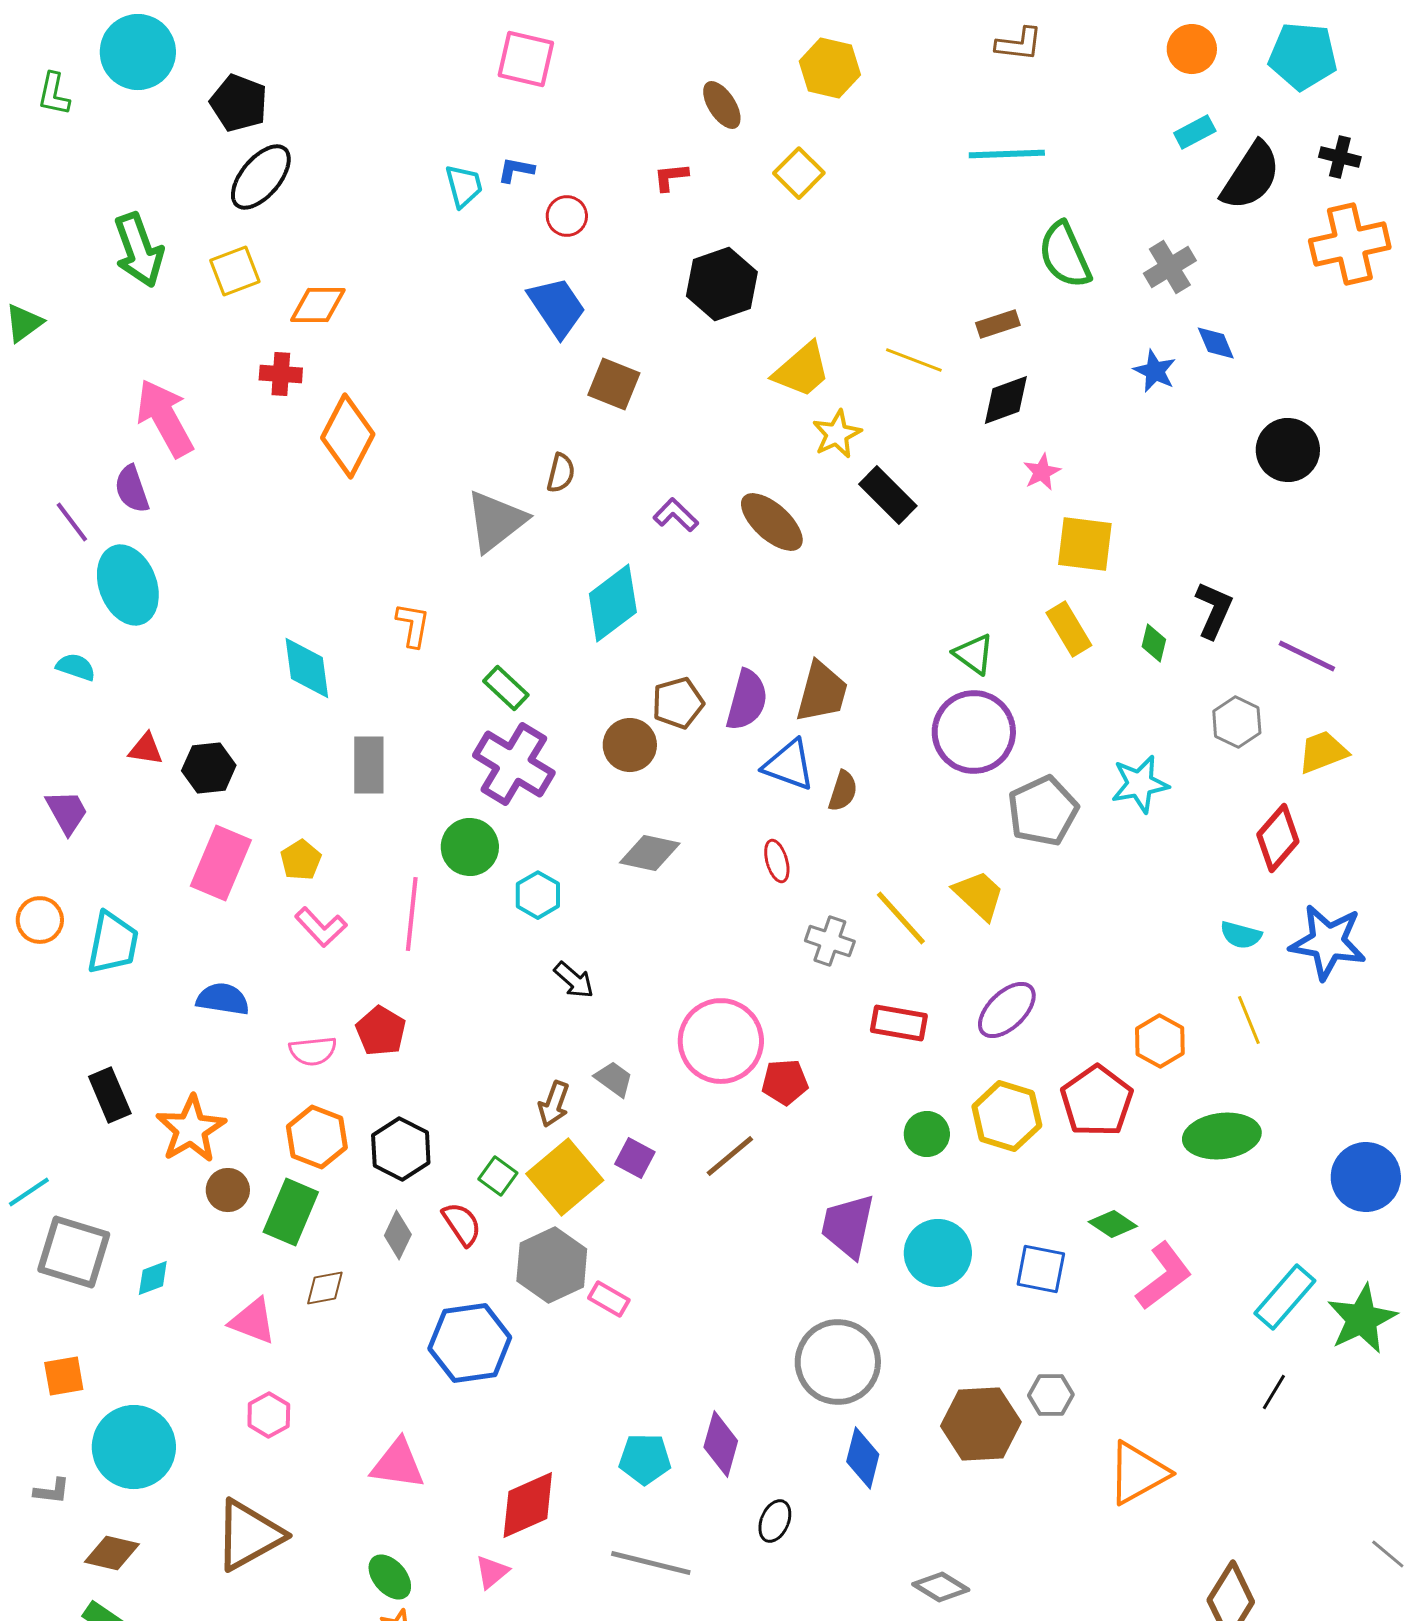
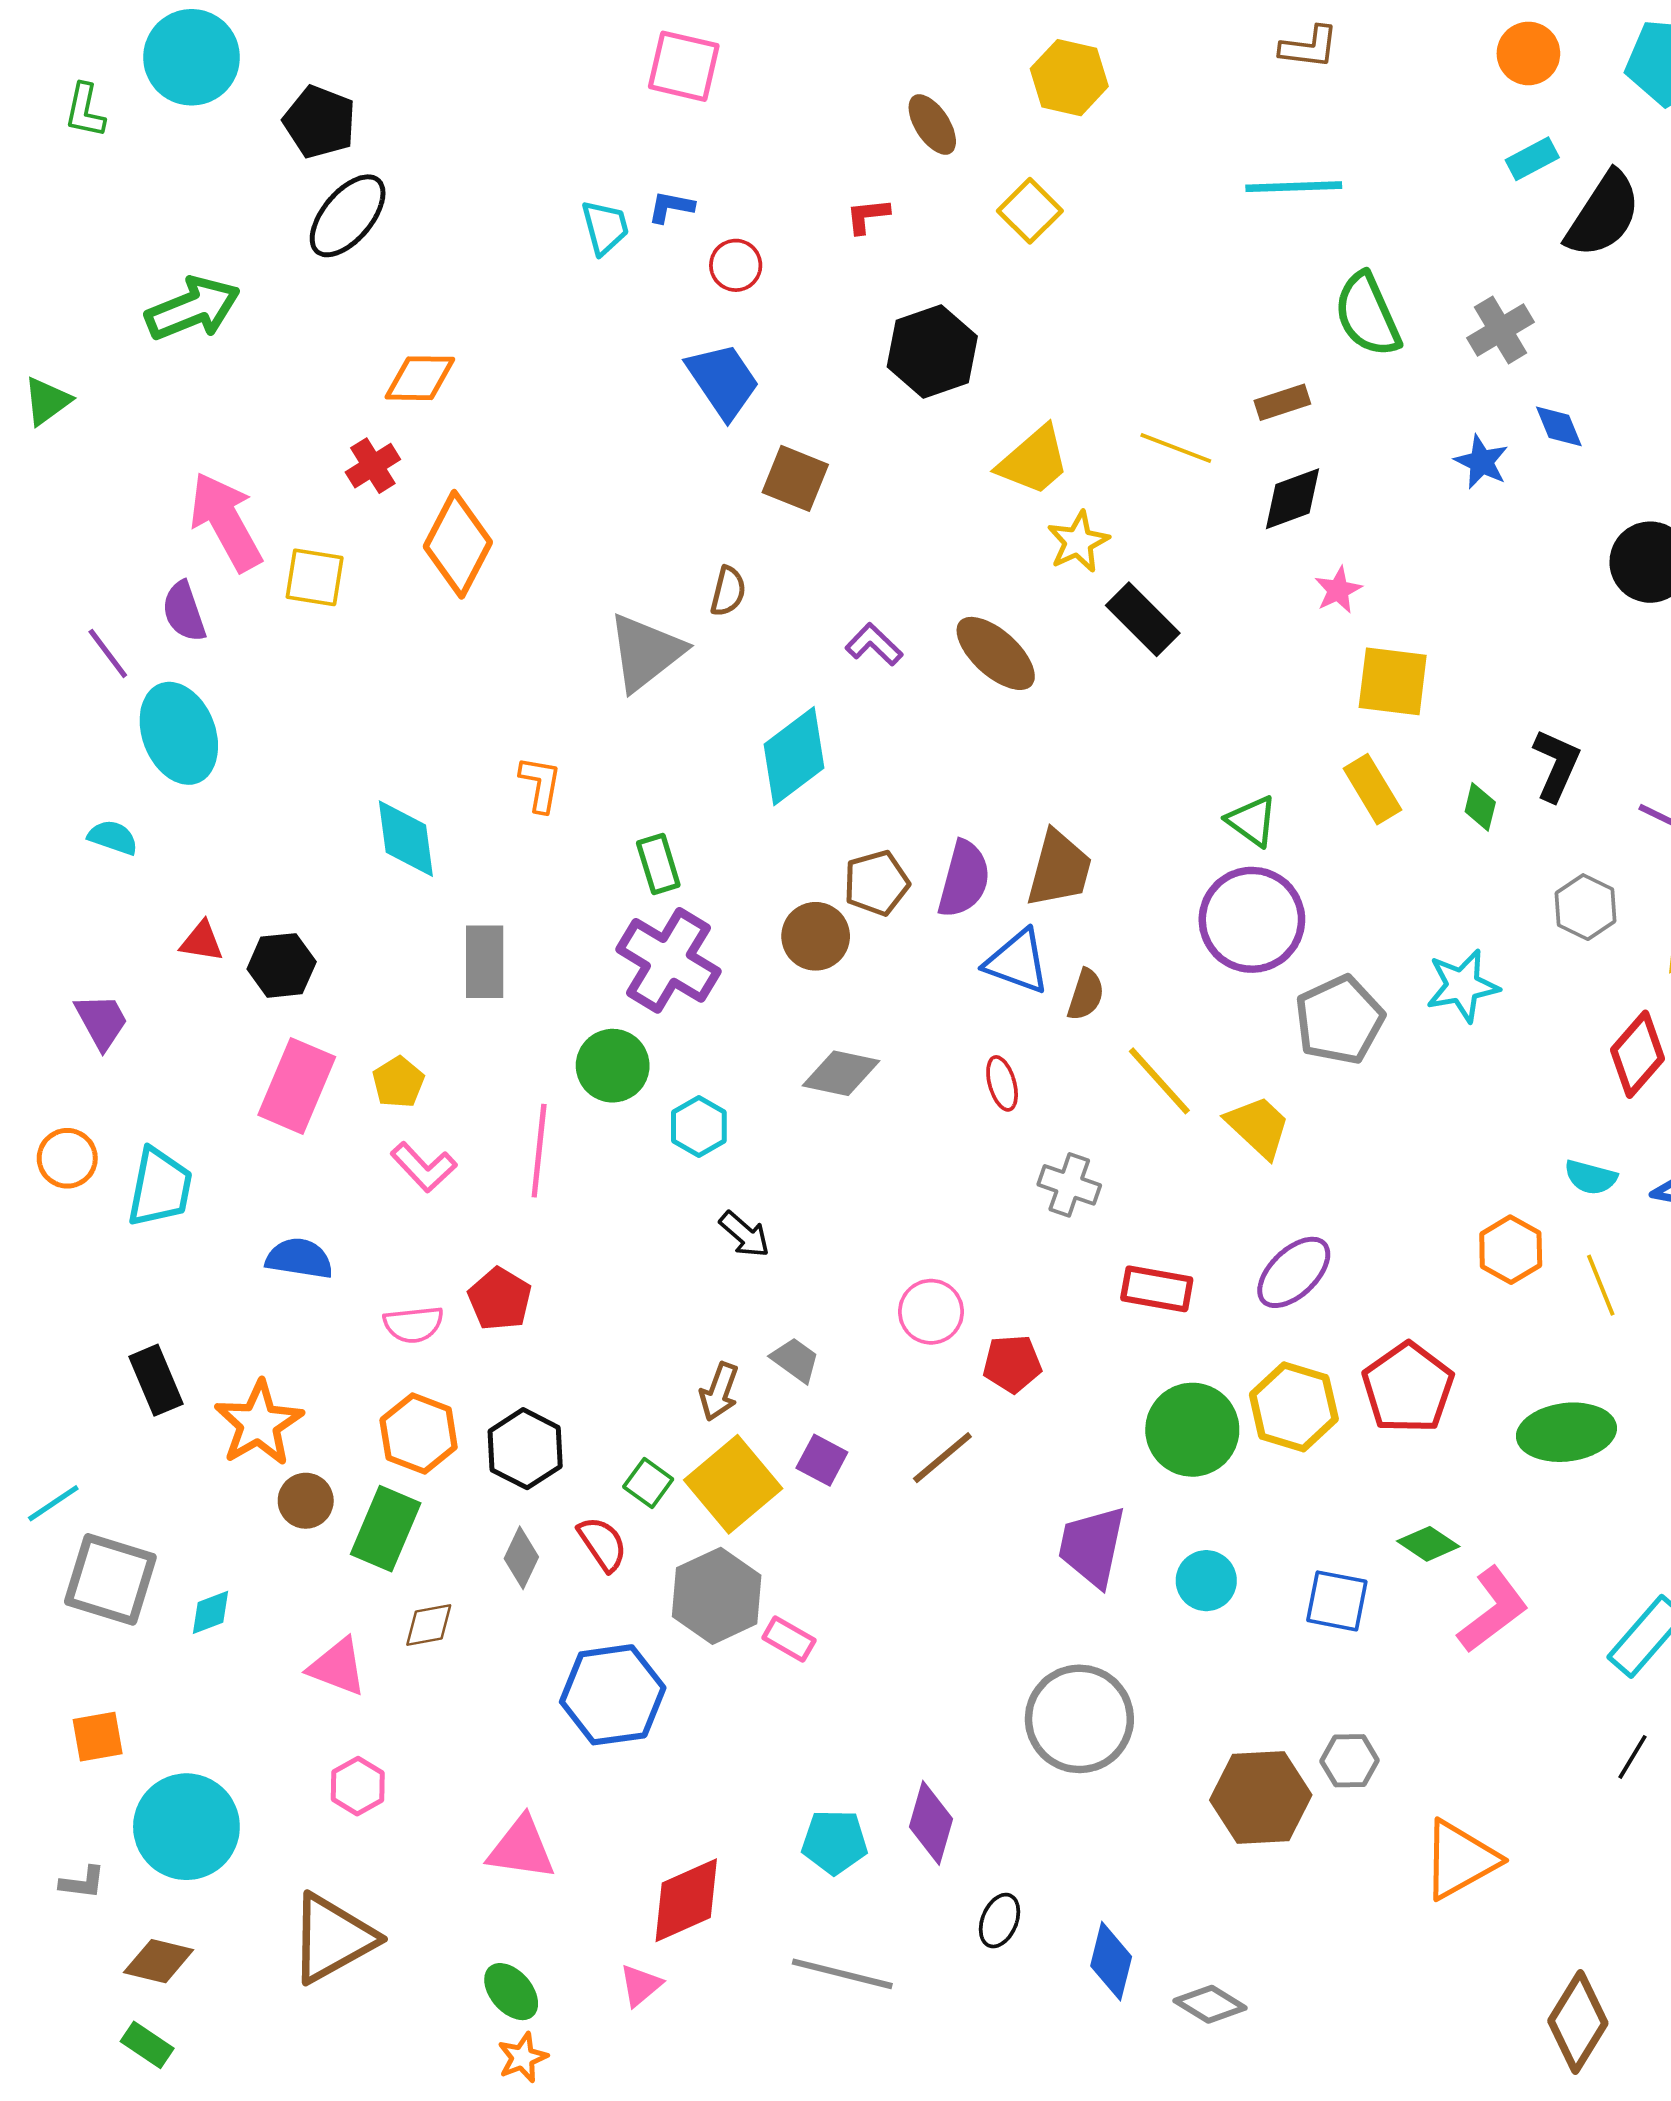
green arrow: (139, 250) -> (193, 308), turned -92
yellow square: (235, 271) -> (315, 577), moved, turned 30
red cross: (281, 374) -> (373, 466), turned -36
green rectangle: (506, 688) -> (658, 864), turned 30
yellow line: (901, 918) -> (1159, 1081), moved
pink circle: (721, 1041) -> (931, 1312), size x0.6
orange hexagon: (1160, 1041) -> (1511, 1250), moved
green circle: (927, 1134) -> (1192, 1430), size x1.6
cyan circle: (938, 1253) -> (1206, 1581), size x0.7
blue diamond: (863, 1458) -> (1111, 1961), moved

